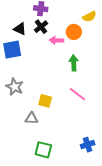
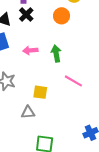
pink arrow: (56, 40) -> (30, 50), moved
green arrow: (74, 63) -> (56, 54), moved

